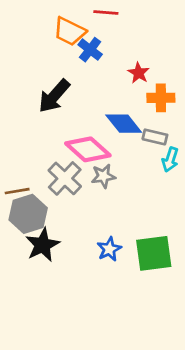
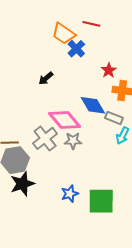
black arrow: (54, 96) -> (46, 78), size x0.6

